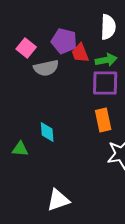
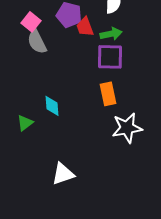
gray semicircle: (46, 68) -> (37, 42), moved, turned 75
green triangle: (20, 149) -> (25, 123), turned -42

